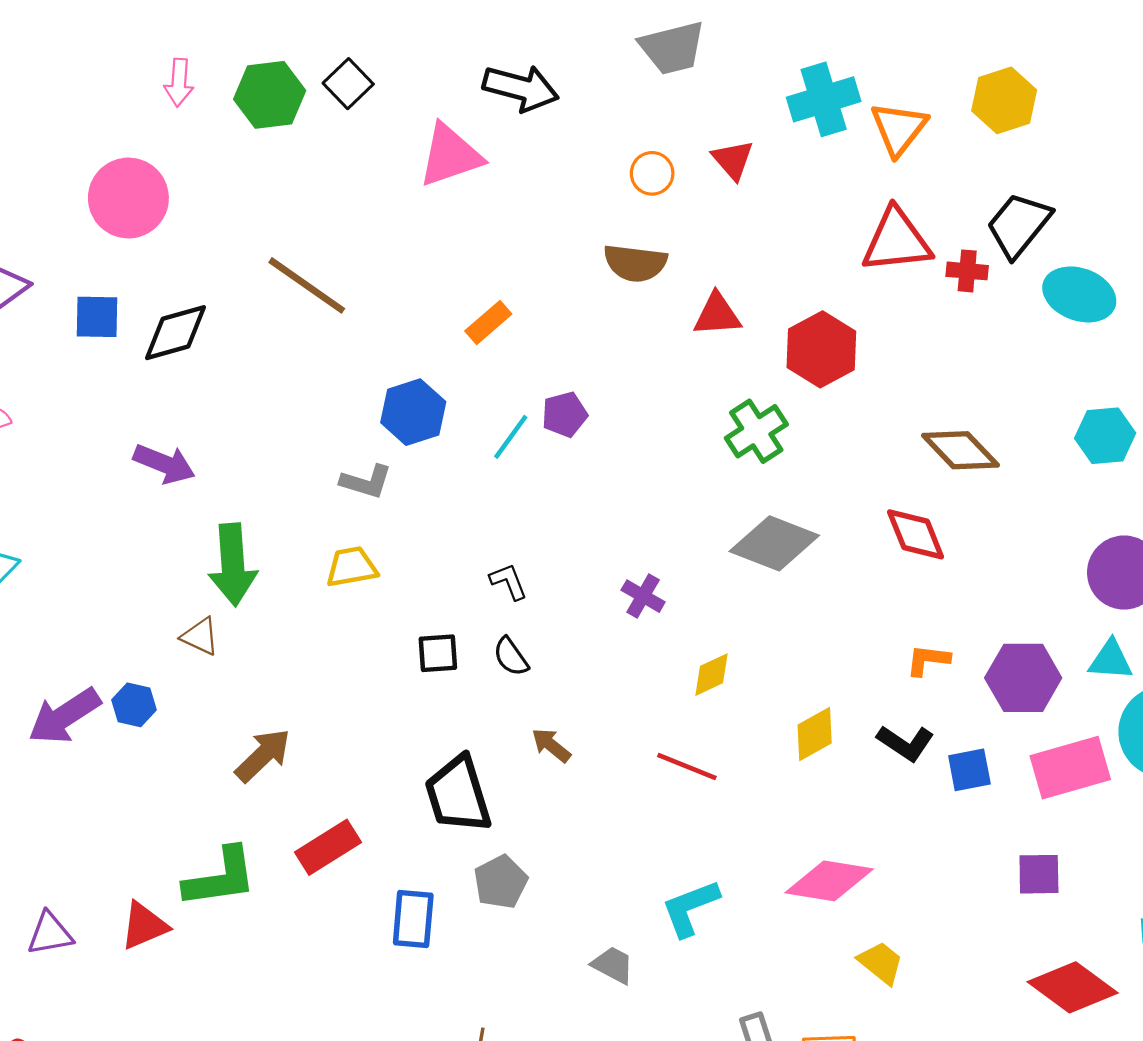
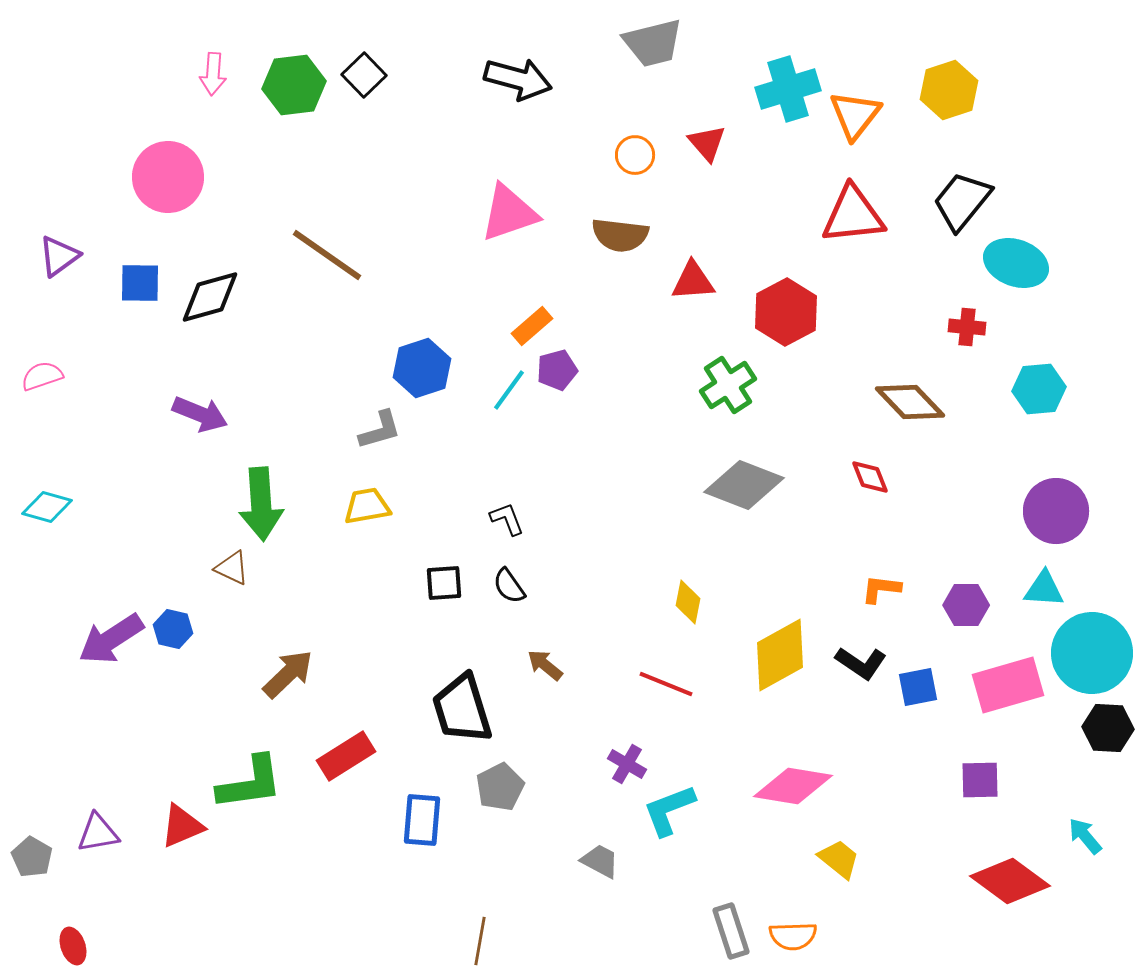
pink triangle: (450, 155) -> (509, 213), moved
red cross: (967, 271) -> (967, 327), moved
orange rectangle: (488, 322) -> (532, 326), moved
gray L-shape: (366, 482) -> (380, 430), turned -33
red diamond: (916, 534) -> (870, 477), size x0.7
purple cross: (643, 596) -> (627, 764), moved
yellow diamond: (711, 675) -> (688, 602), turned -54
purple hexagon: (1023, 678) -> (966, 605), size x0.7
yellow diamond: (815, 734) -> (780, 655), size x1.5

